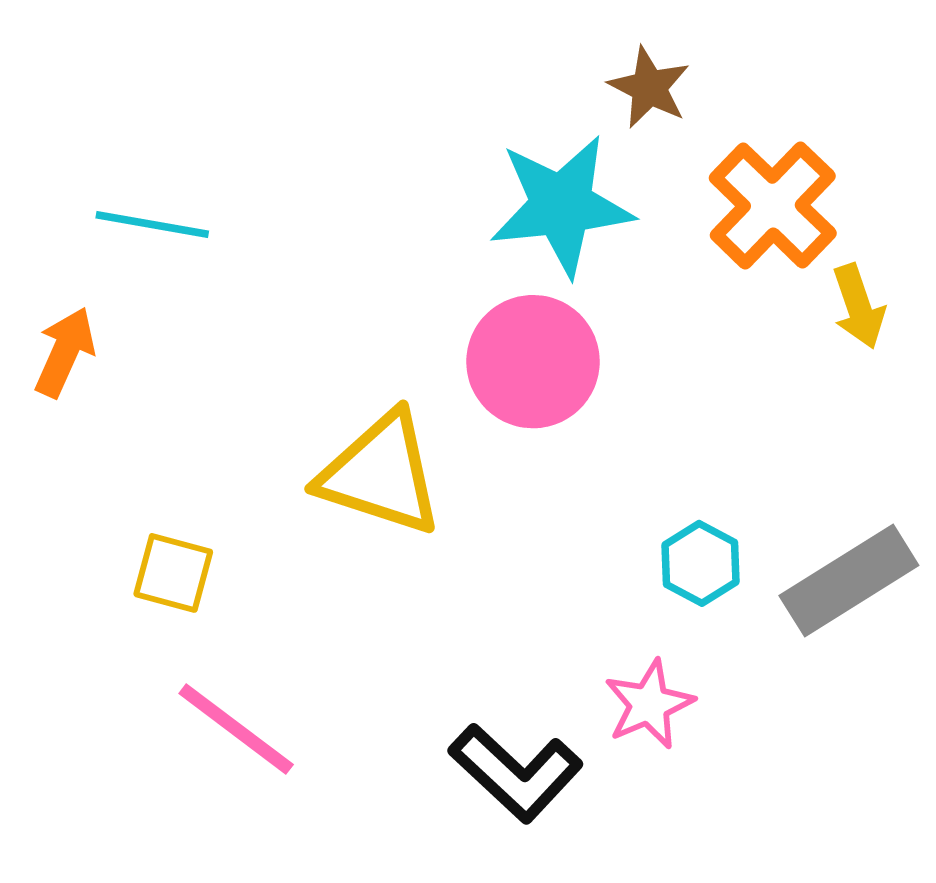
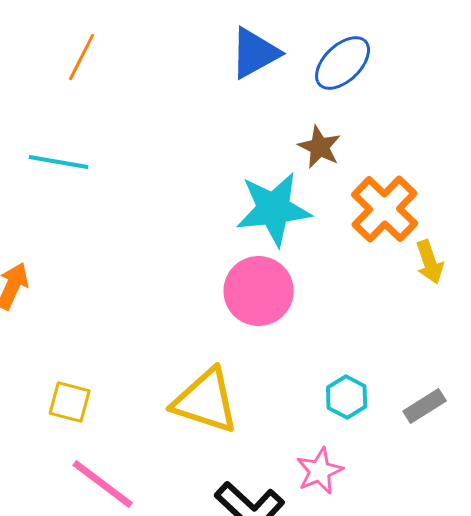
cyan line: (152, 225) -> (59, 162), moved
yellow triangle: (381, 474) -> (206, 401), moved
gray rectangle: (849, 581) -> (425, 406), size x0.6

